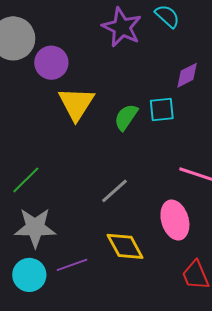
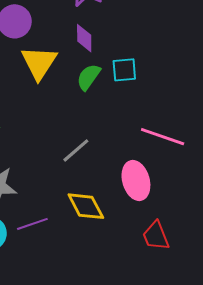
purple diamond: (187, 75) -> (84, 38), moved, turned -64

